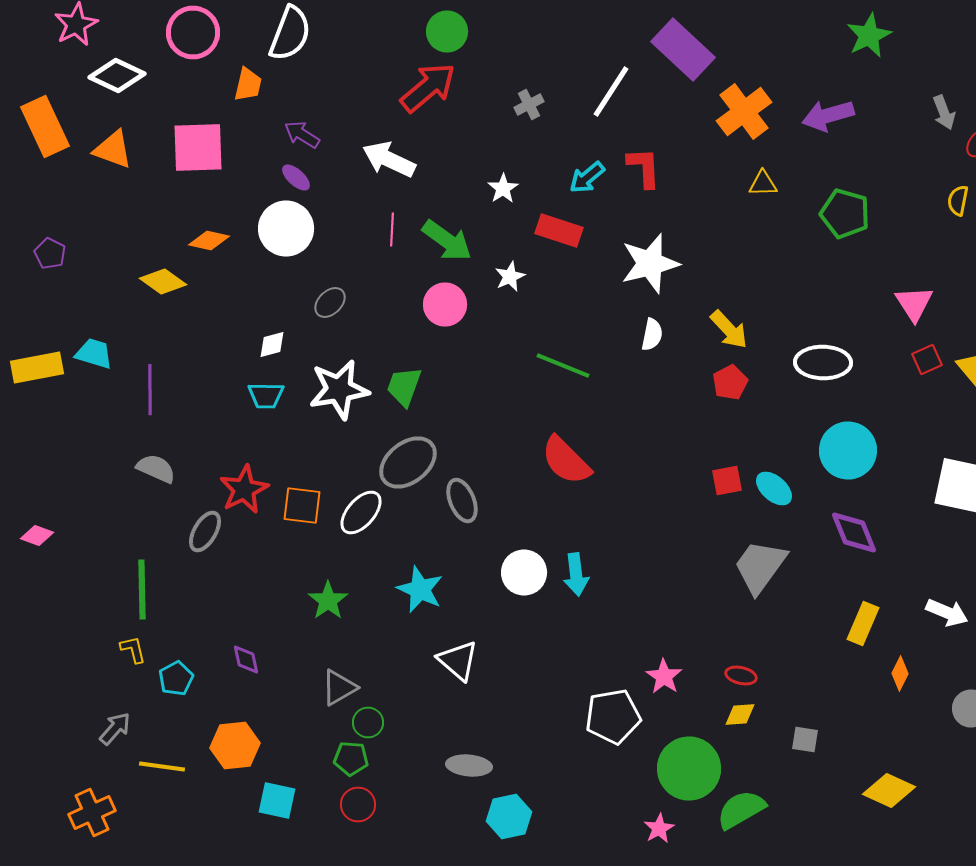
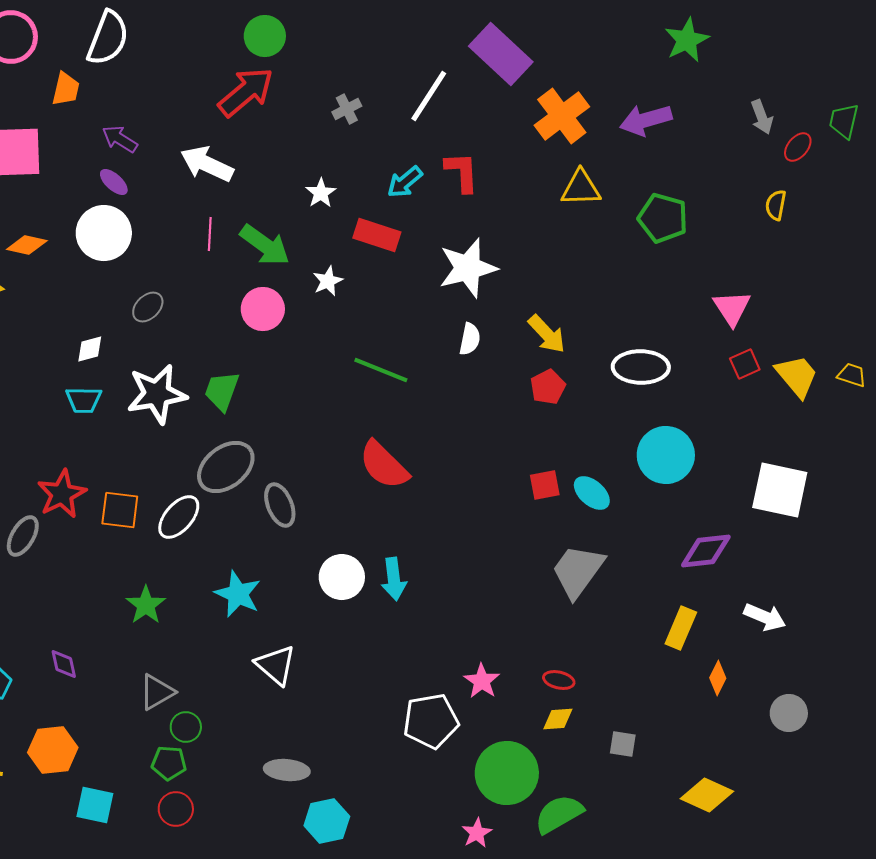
yellow triangle: (763, 184) -> (581, 188), size x1.4
purple diamond: (854, 532) -> (706, 551), moved, turned -74

